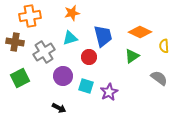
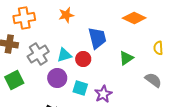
orange diamond: (140, 32) -> (134, 18), moved
cyan triangle: (70, 38) -> (64, 55), moved

